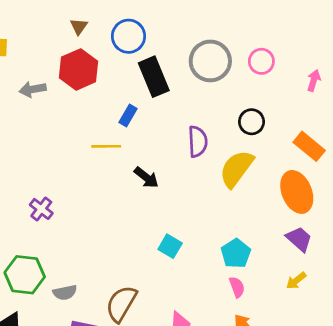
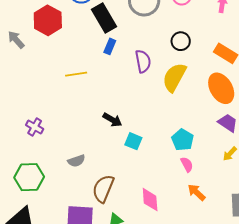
gray arrow: (33, 89) -> (16, 40), turned 66
blue rectangle: (128, 116) -> (110, 46), moved
black arrow: (146, 177) -> (112, 120), moved
gray semicircle: (65, 292) -> (76, 161), moved

